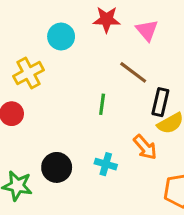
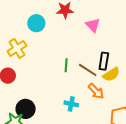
pink triangle: (147, 30) -> (93, 25), moved
brown line: (133, 72) -> (88, 70), moved
black circle: (57, 167) -> (26, 109), moved

